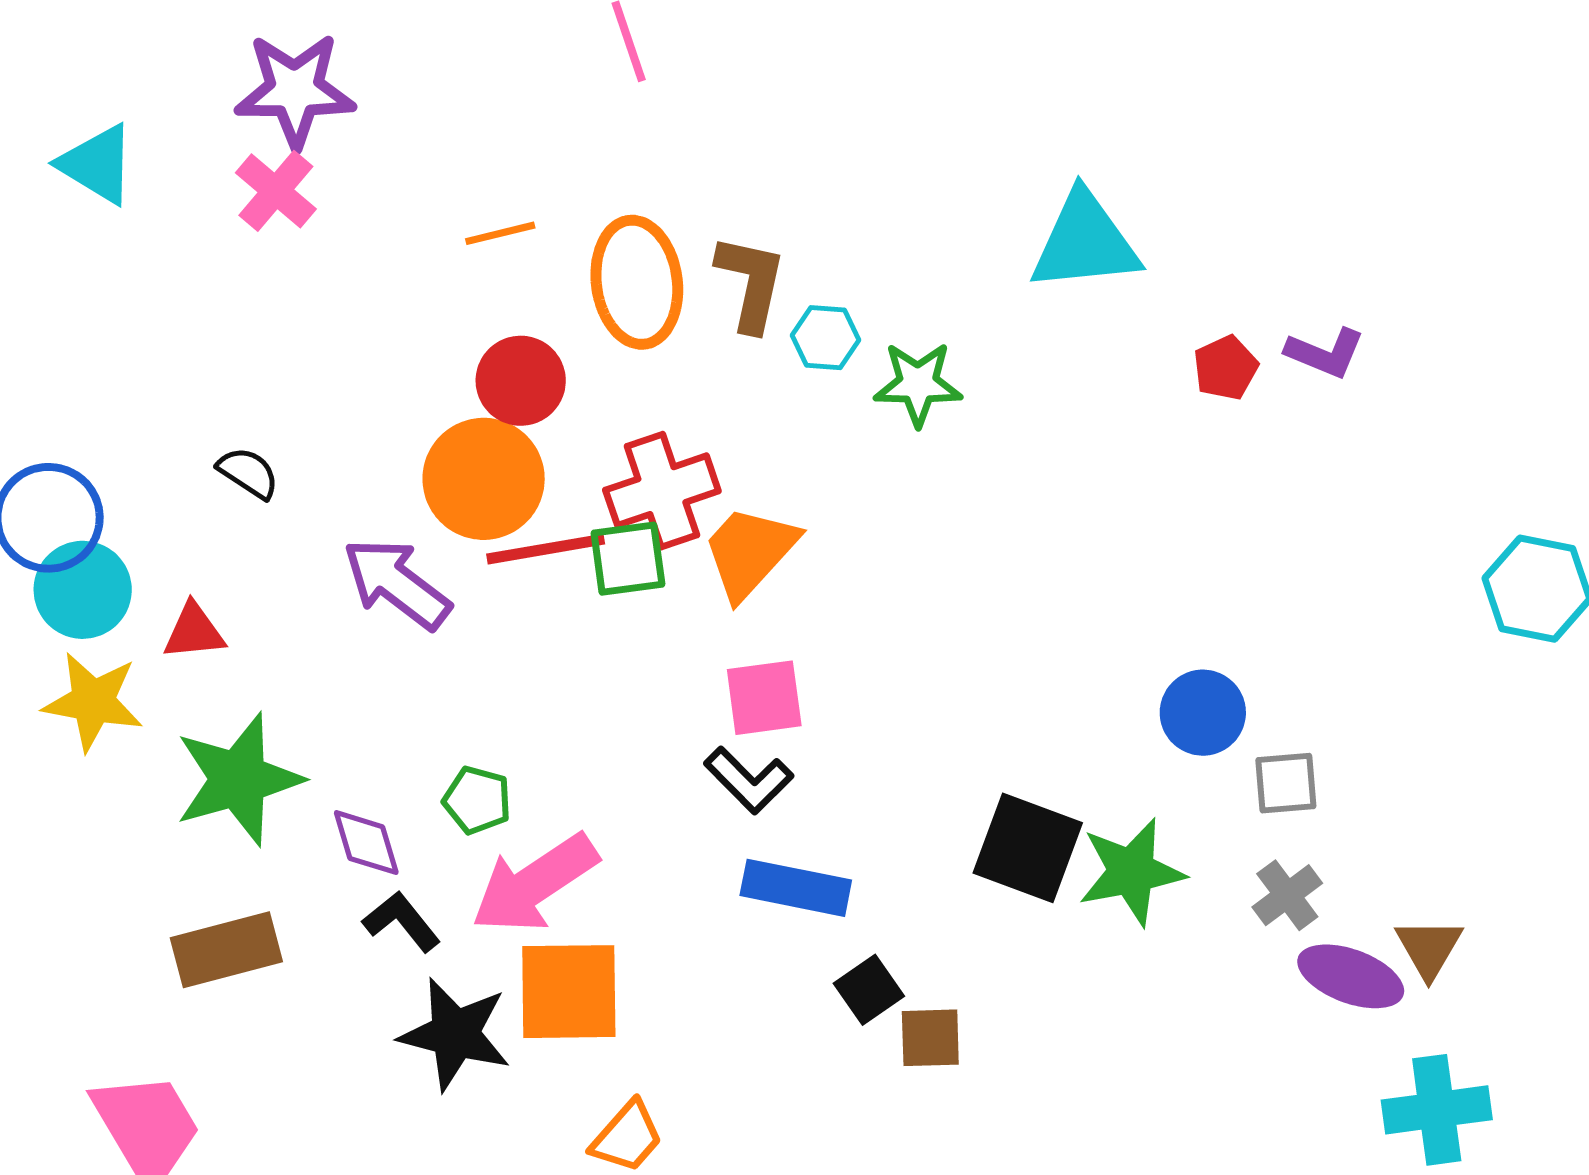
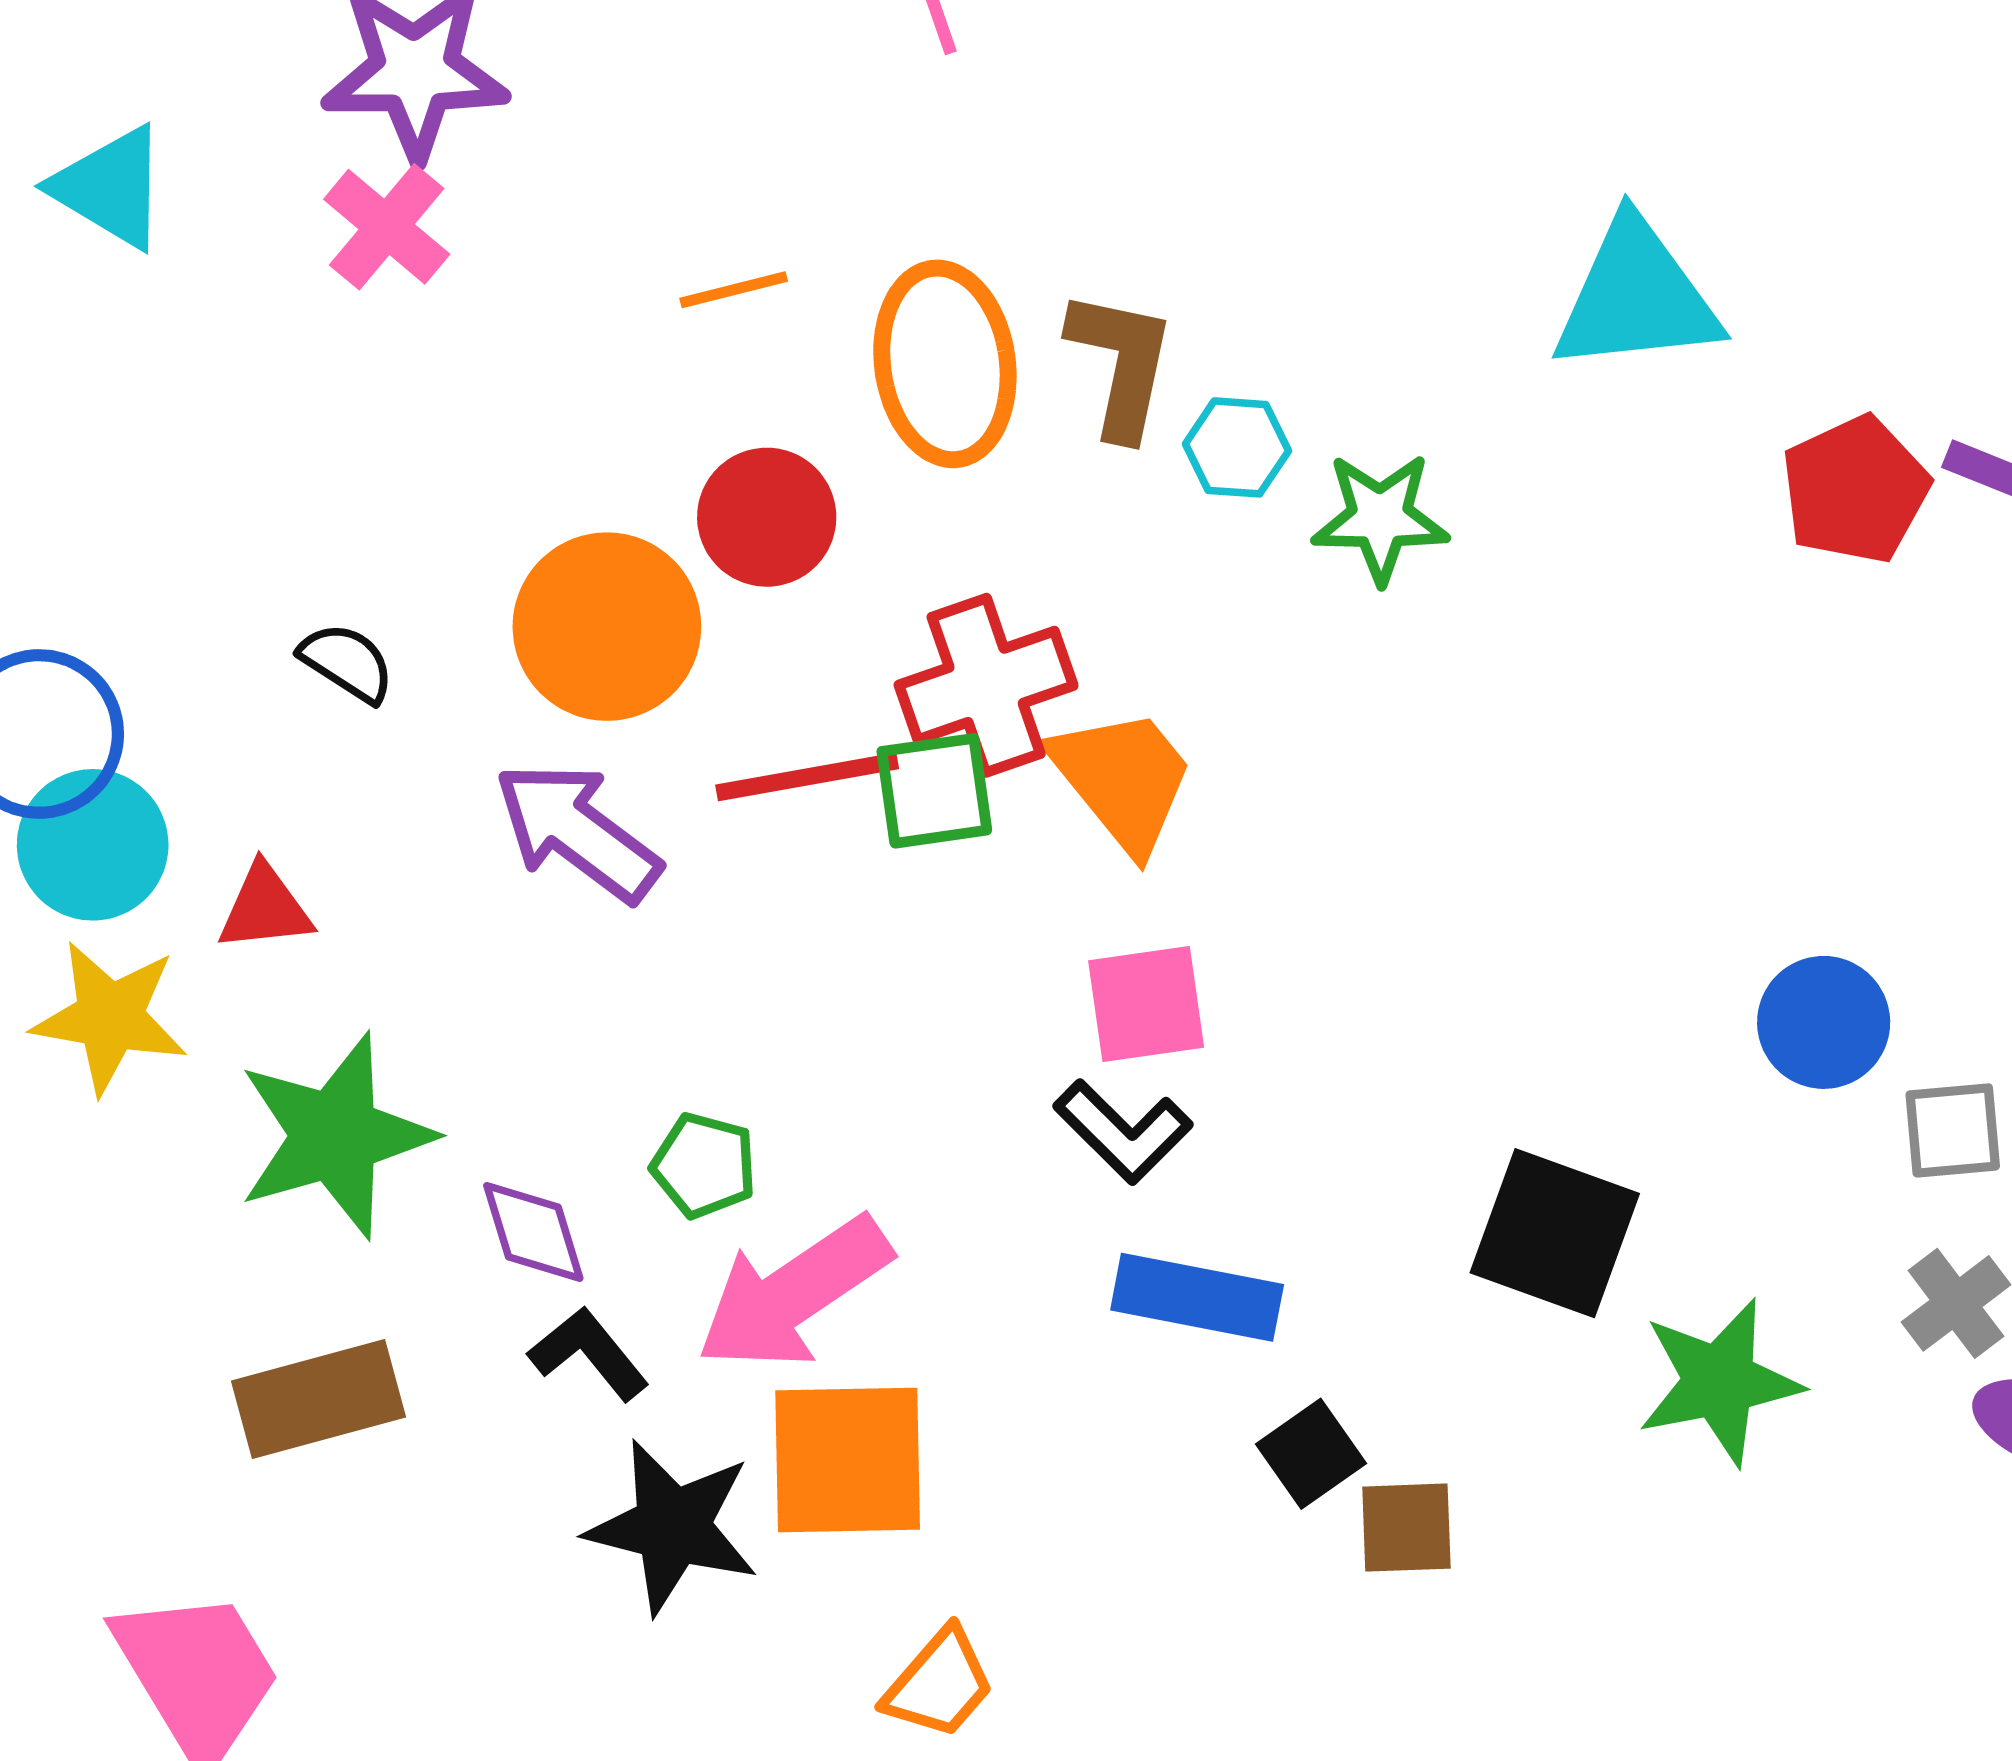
red pentagon: (1226, 368) -> (1855, 490), size x1.5
orange circle: (484, 479) -> (607, 627), moved
orange trapezoid: (750, 552) -> (1122, 779), turned 99
green star: (1132, 872) -> (1719, 1382), moved

